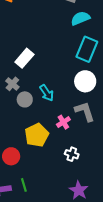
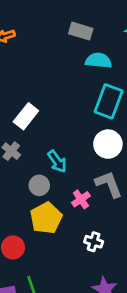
cyan semicircle: (80, 18) -> (98, 61), turned 30
gray circle: (25, 99) -> (39, 185), moved

